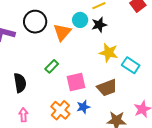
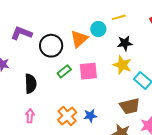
black circle: (35, 22) -> (51, 46), moved
black star: (99, 25) -> (125, 43), moved
pink square: (76, 82) -> (88, 71), moved
brown trapezoid: (107, 88) -> (130, 106), moved

